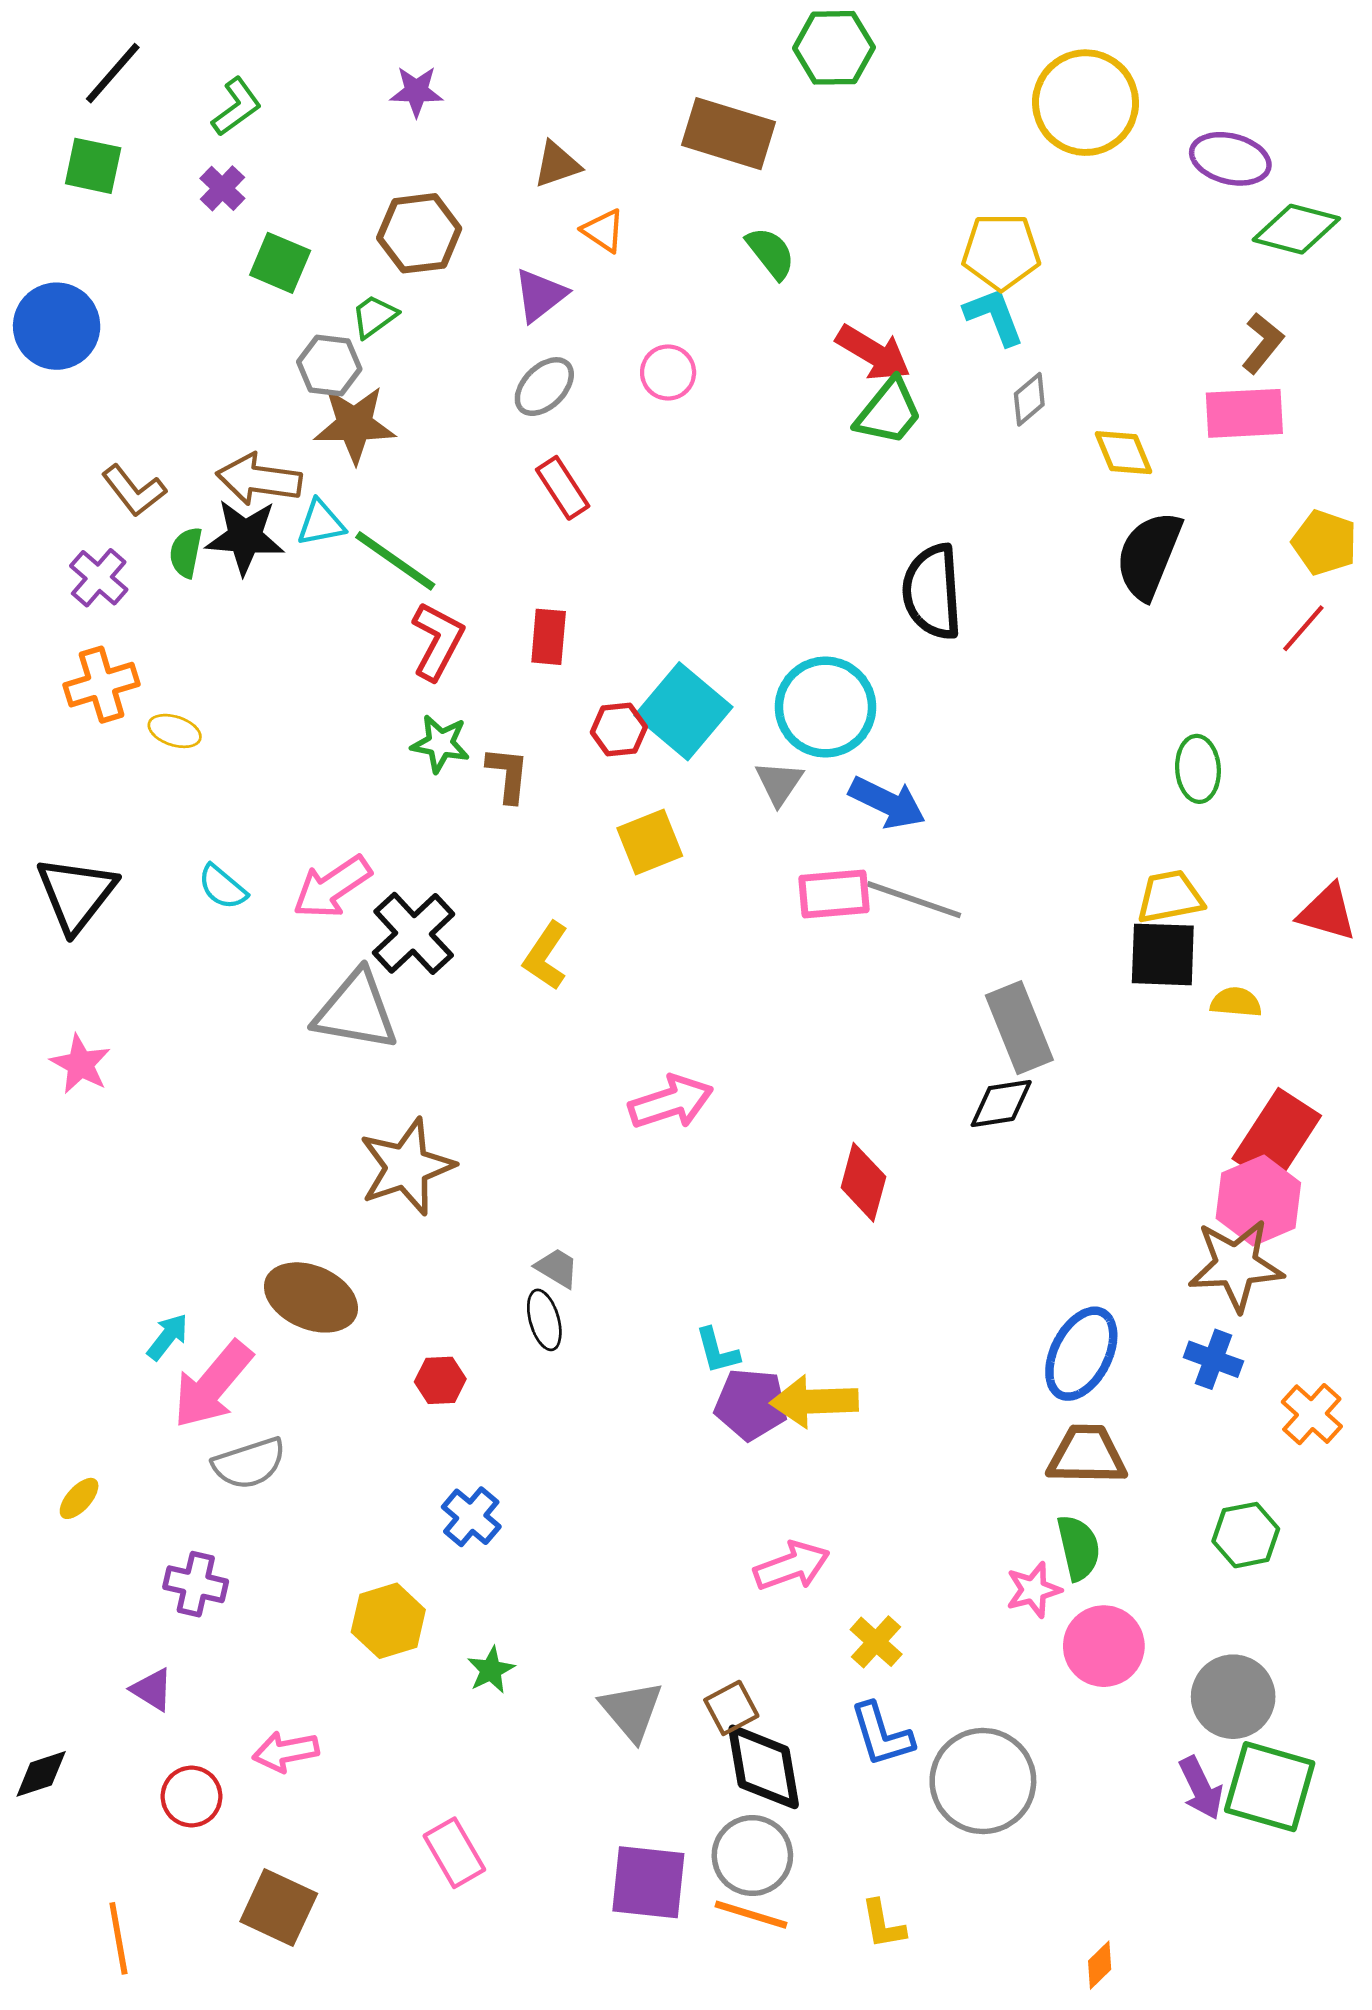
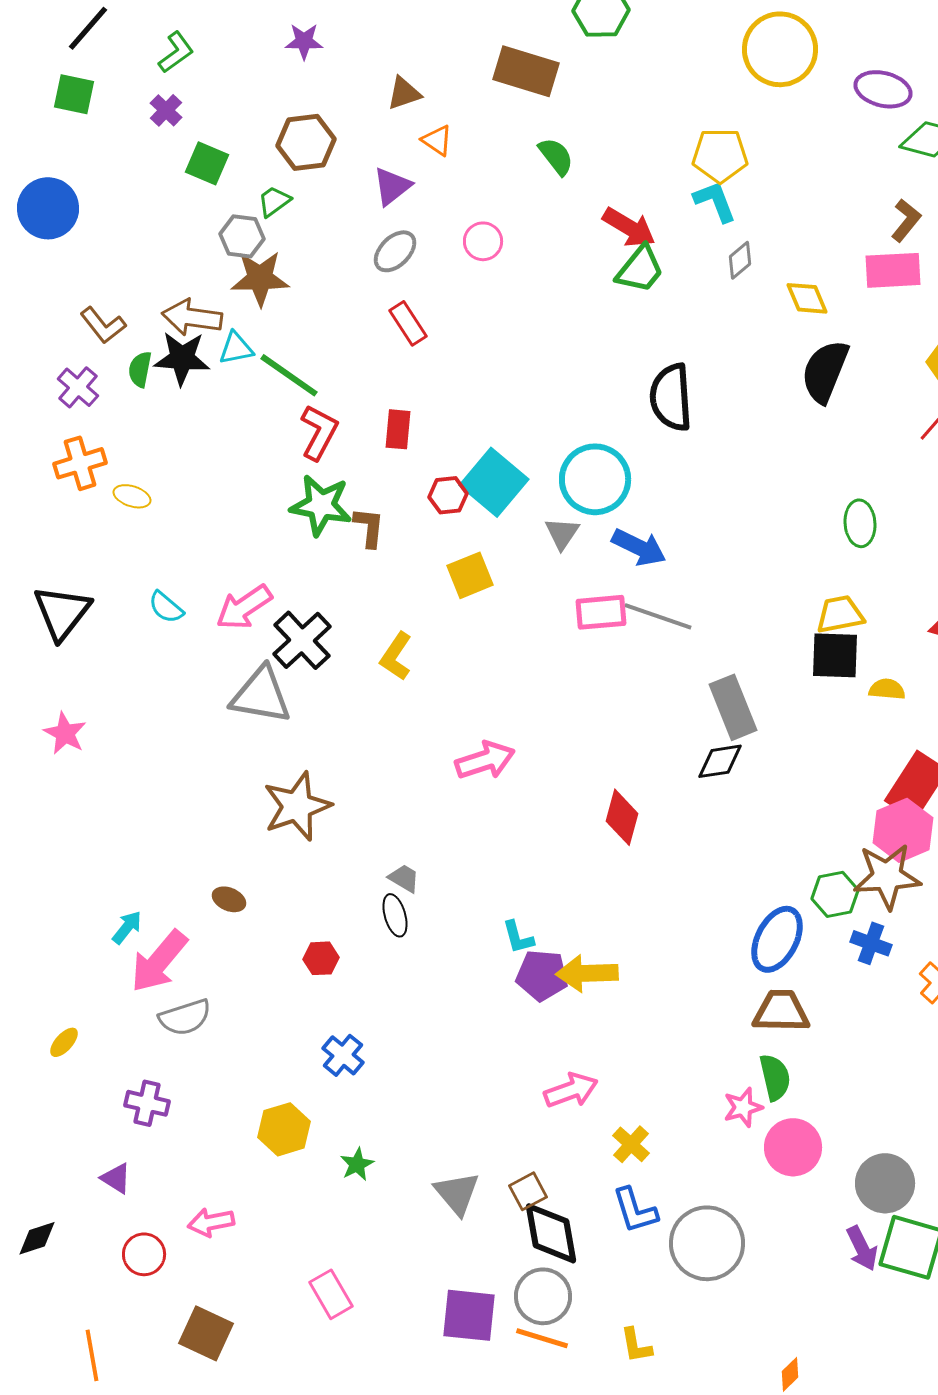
green star: (440, 744) -> (321, 505), size x1.5
brown ellipse: (311, 1297) -> (229, 899), size x0.5
green hexagon: (1246, 1535) -> (835, 894), moved

